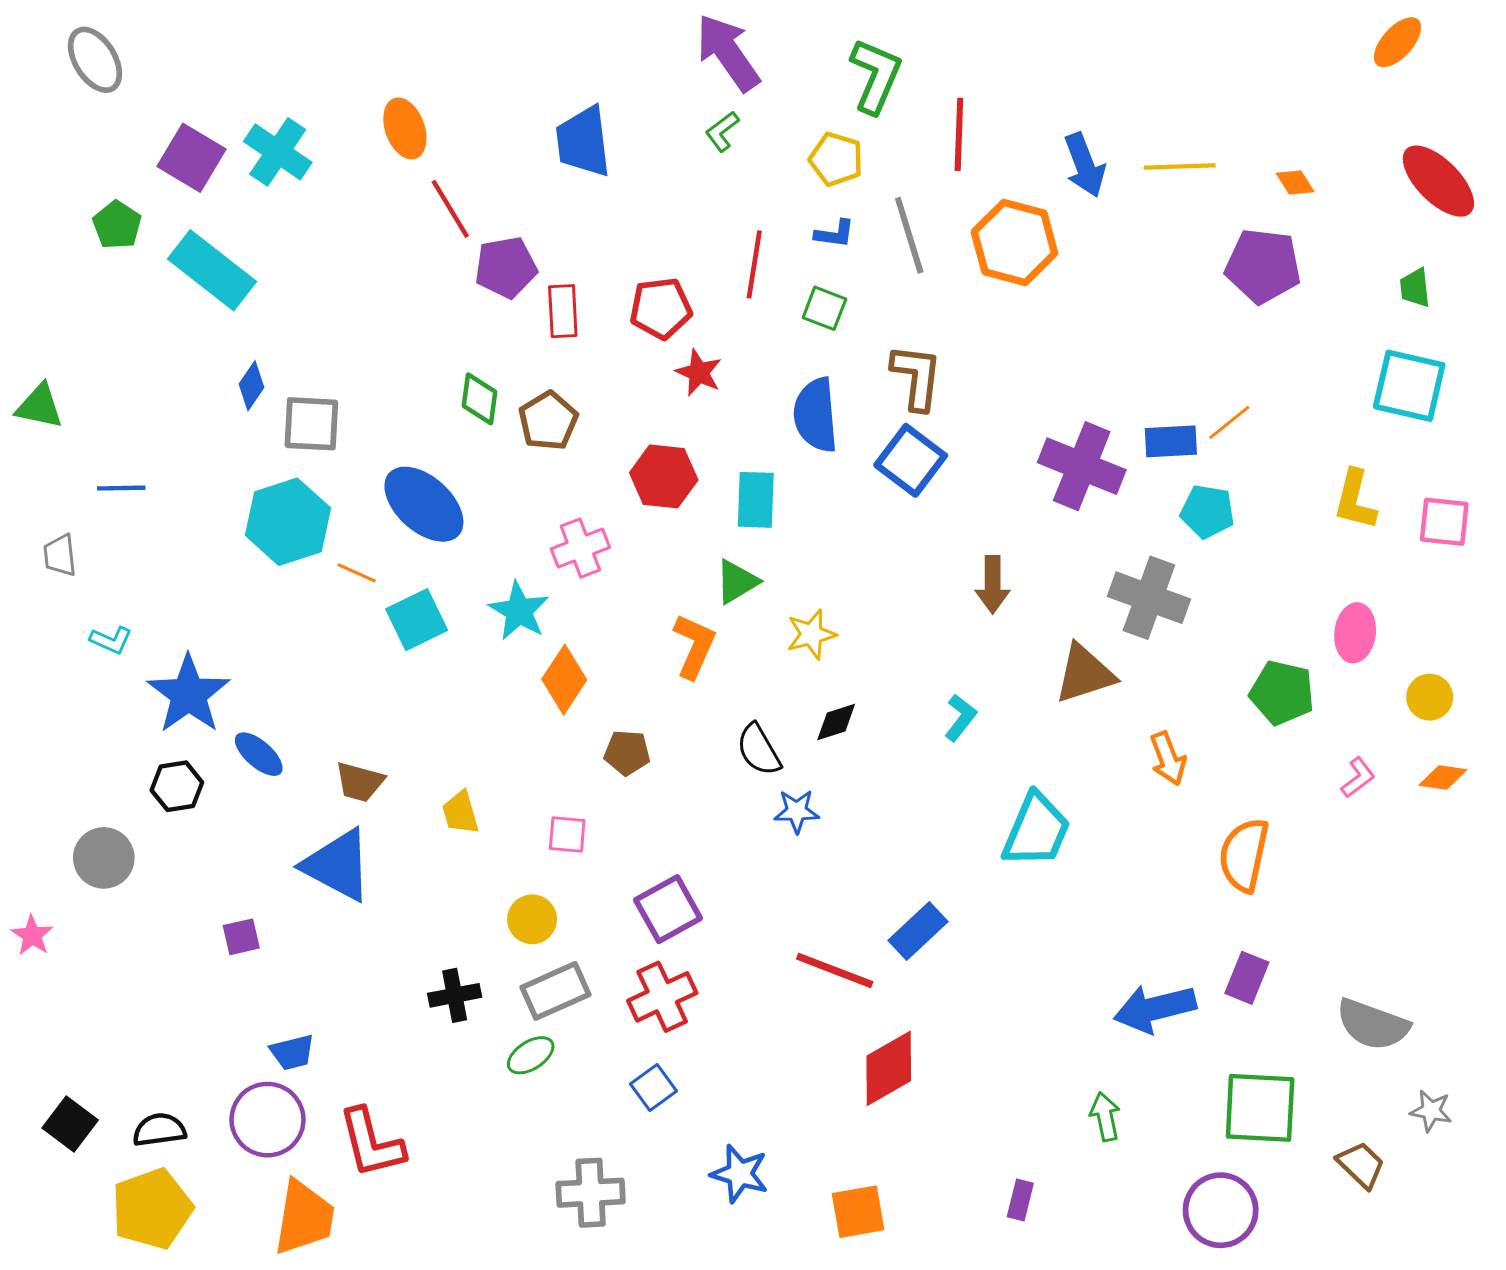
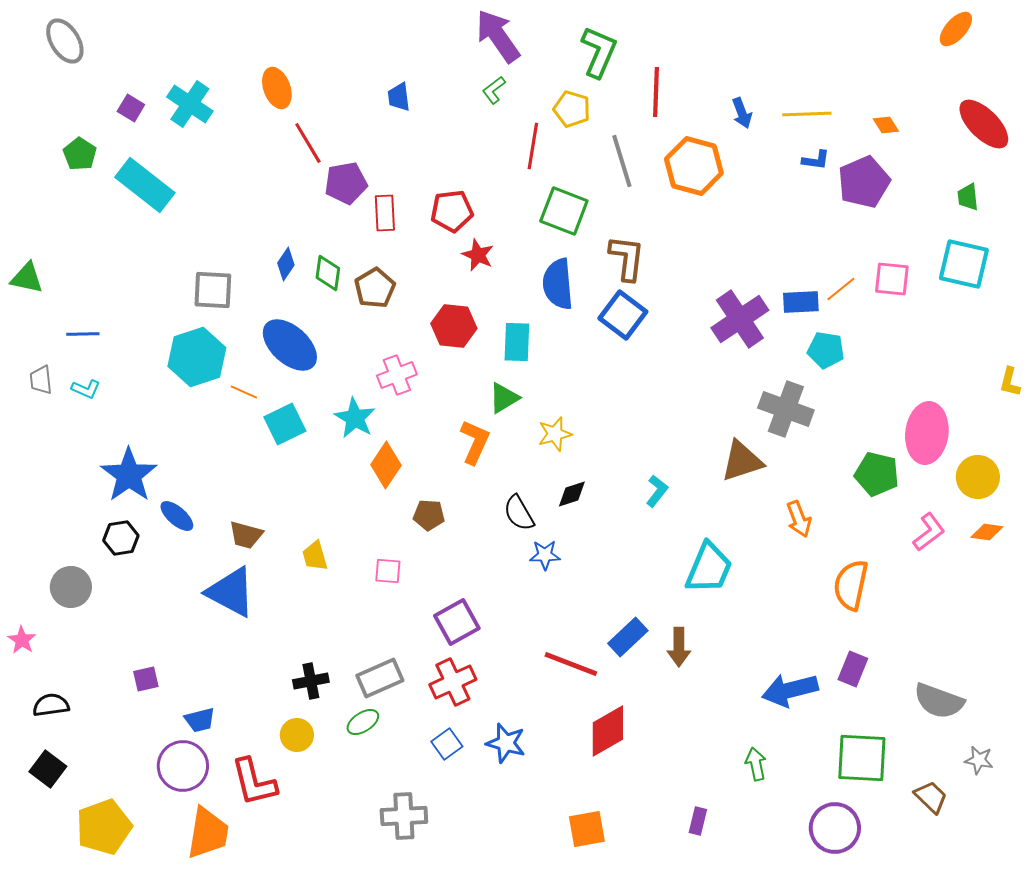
blue trapezoid: (583, 142) -> (399, 97), size x0.6
purple square: (191, 158) -> (131, 108), size x0.6
blue arrow: (1085, 165) -> (742, 113), size x0.7
blue L-shape: (835, 234) -> (816, 160), moved
red line: (754, 264) -> (533, 146), moved
purple pentagon: (1263, 266) -> (864, 182), turned -30
green square: (824, 308) -> (564, 211), size x1.6
blue diamond: (251, 386) -> (286, 264), moved
purple cross: (1082, 466) -> (740, 319), turned 34
yellow L-shape: (1355, 500) -> (1010, 382), moved, size x0.7
pink square: (1444, 522) -> (892, 279), moved
brown arrow: (993, 585) -> (679, 647), moved
pink ellipse: (1355, 633) -> (927, 433), size x1.5
cyan L-shape: (111, 640) -> (86, 389), moved
yellow circle: (1430, 697) -> (978, 477), size x1.4
pink L-shape: (1358, 778) -> (929, 532), size x1.4
yellow circle: (532, 919) -> (297, 735), moved
purple square: (241, 937) -> (146, 679), moved
black semicircle: (159, 1130) -> (51, 705), moved
blue star: (740, 1174) -> (506, 743), moved

